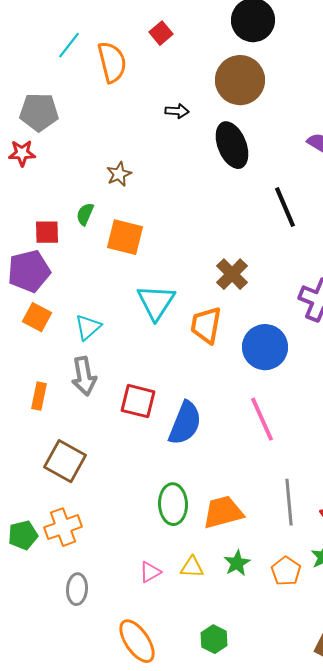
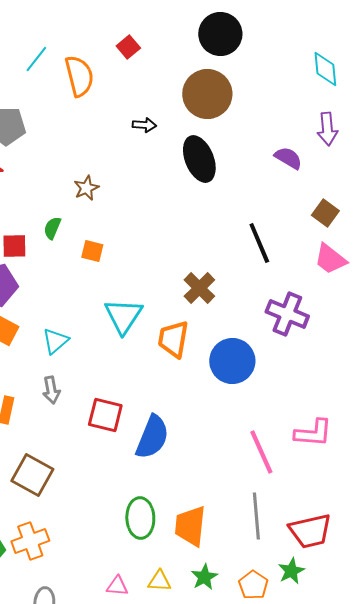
black line: (285, 207) -> (259, 243), moved
orange square: (125, 237) -> (92, 251), size x0.6
gray arrow: (84, 376) -> (51, 390), size x0.7
pink line: (262, 419) -> (261, 452), moved
orange trapezoid: (223, 512) -> (190, 526), turned -69
pink triangle: (150, 572) -> (117, 586), turned 35

